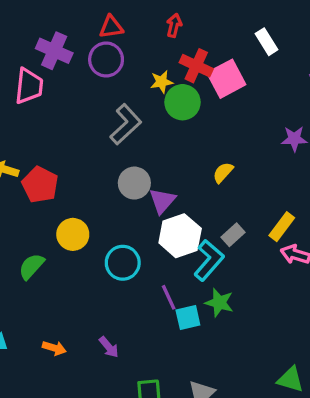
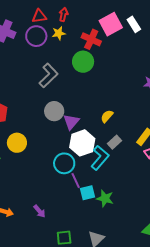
red arrow: (174, 25) -> (63, 15), moved
pink square: (226, 79) -> (111, 24), moved
yellow star: (162, 82) -> (59, 33), moved
yellow semicircle: (223, 173) -> (107, 116), moved
cyan circle: (123, 263) -> (64, 163), moved
green star: (219, 303) -> (105, 198), moved

